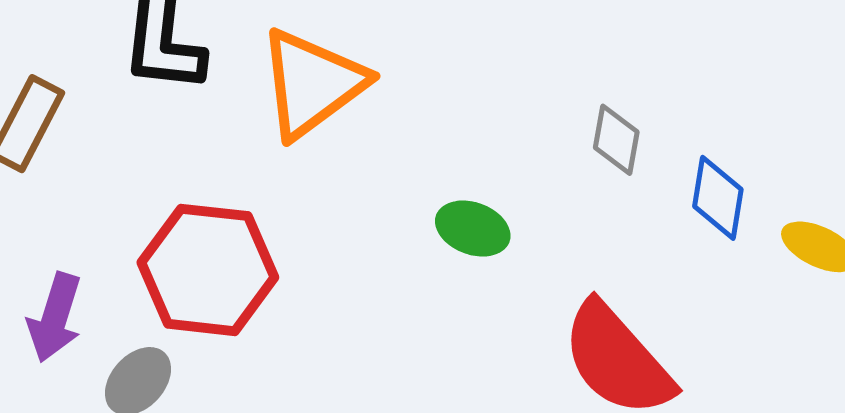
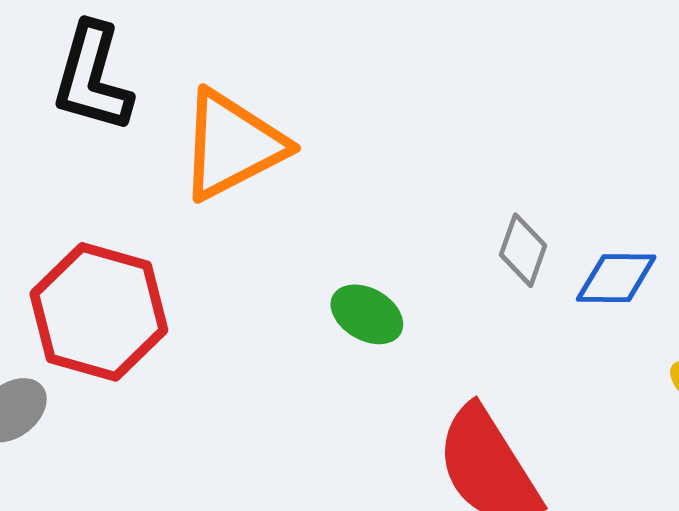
blue diamond: (718, 198) -> (616, 278), moved, turned 72

